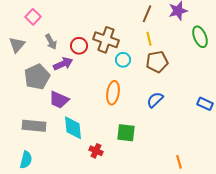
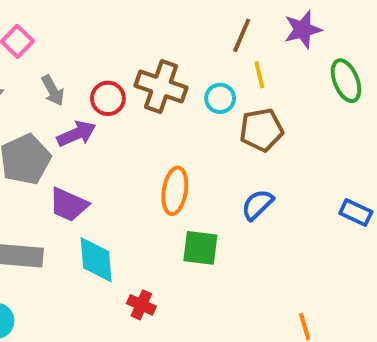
yellow line: (149, 39) -> (259, 75), moved
cyan circle: (123, 60) -> (220, 98), moved
green square: (126, 133) -> (200, 248), moved

